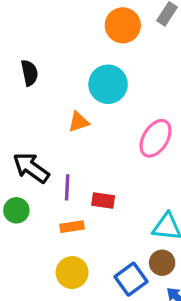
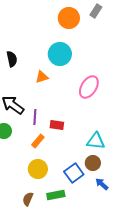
black semicircle: (29, 73) -> (12, 59), moved
orange rectangle: (72, 227) -> (38, 141), turned -40

